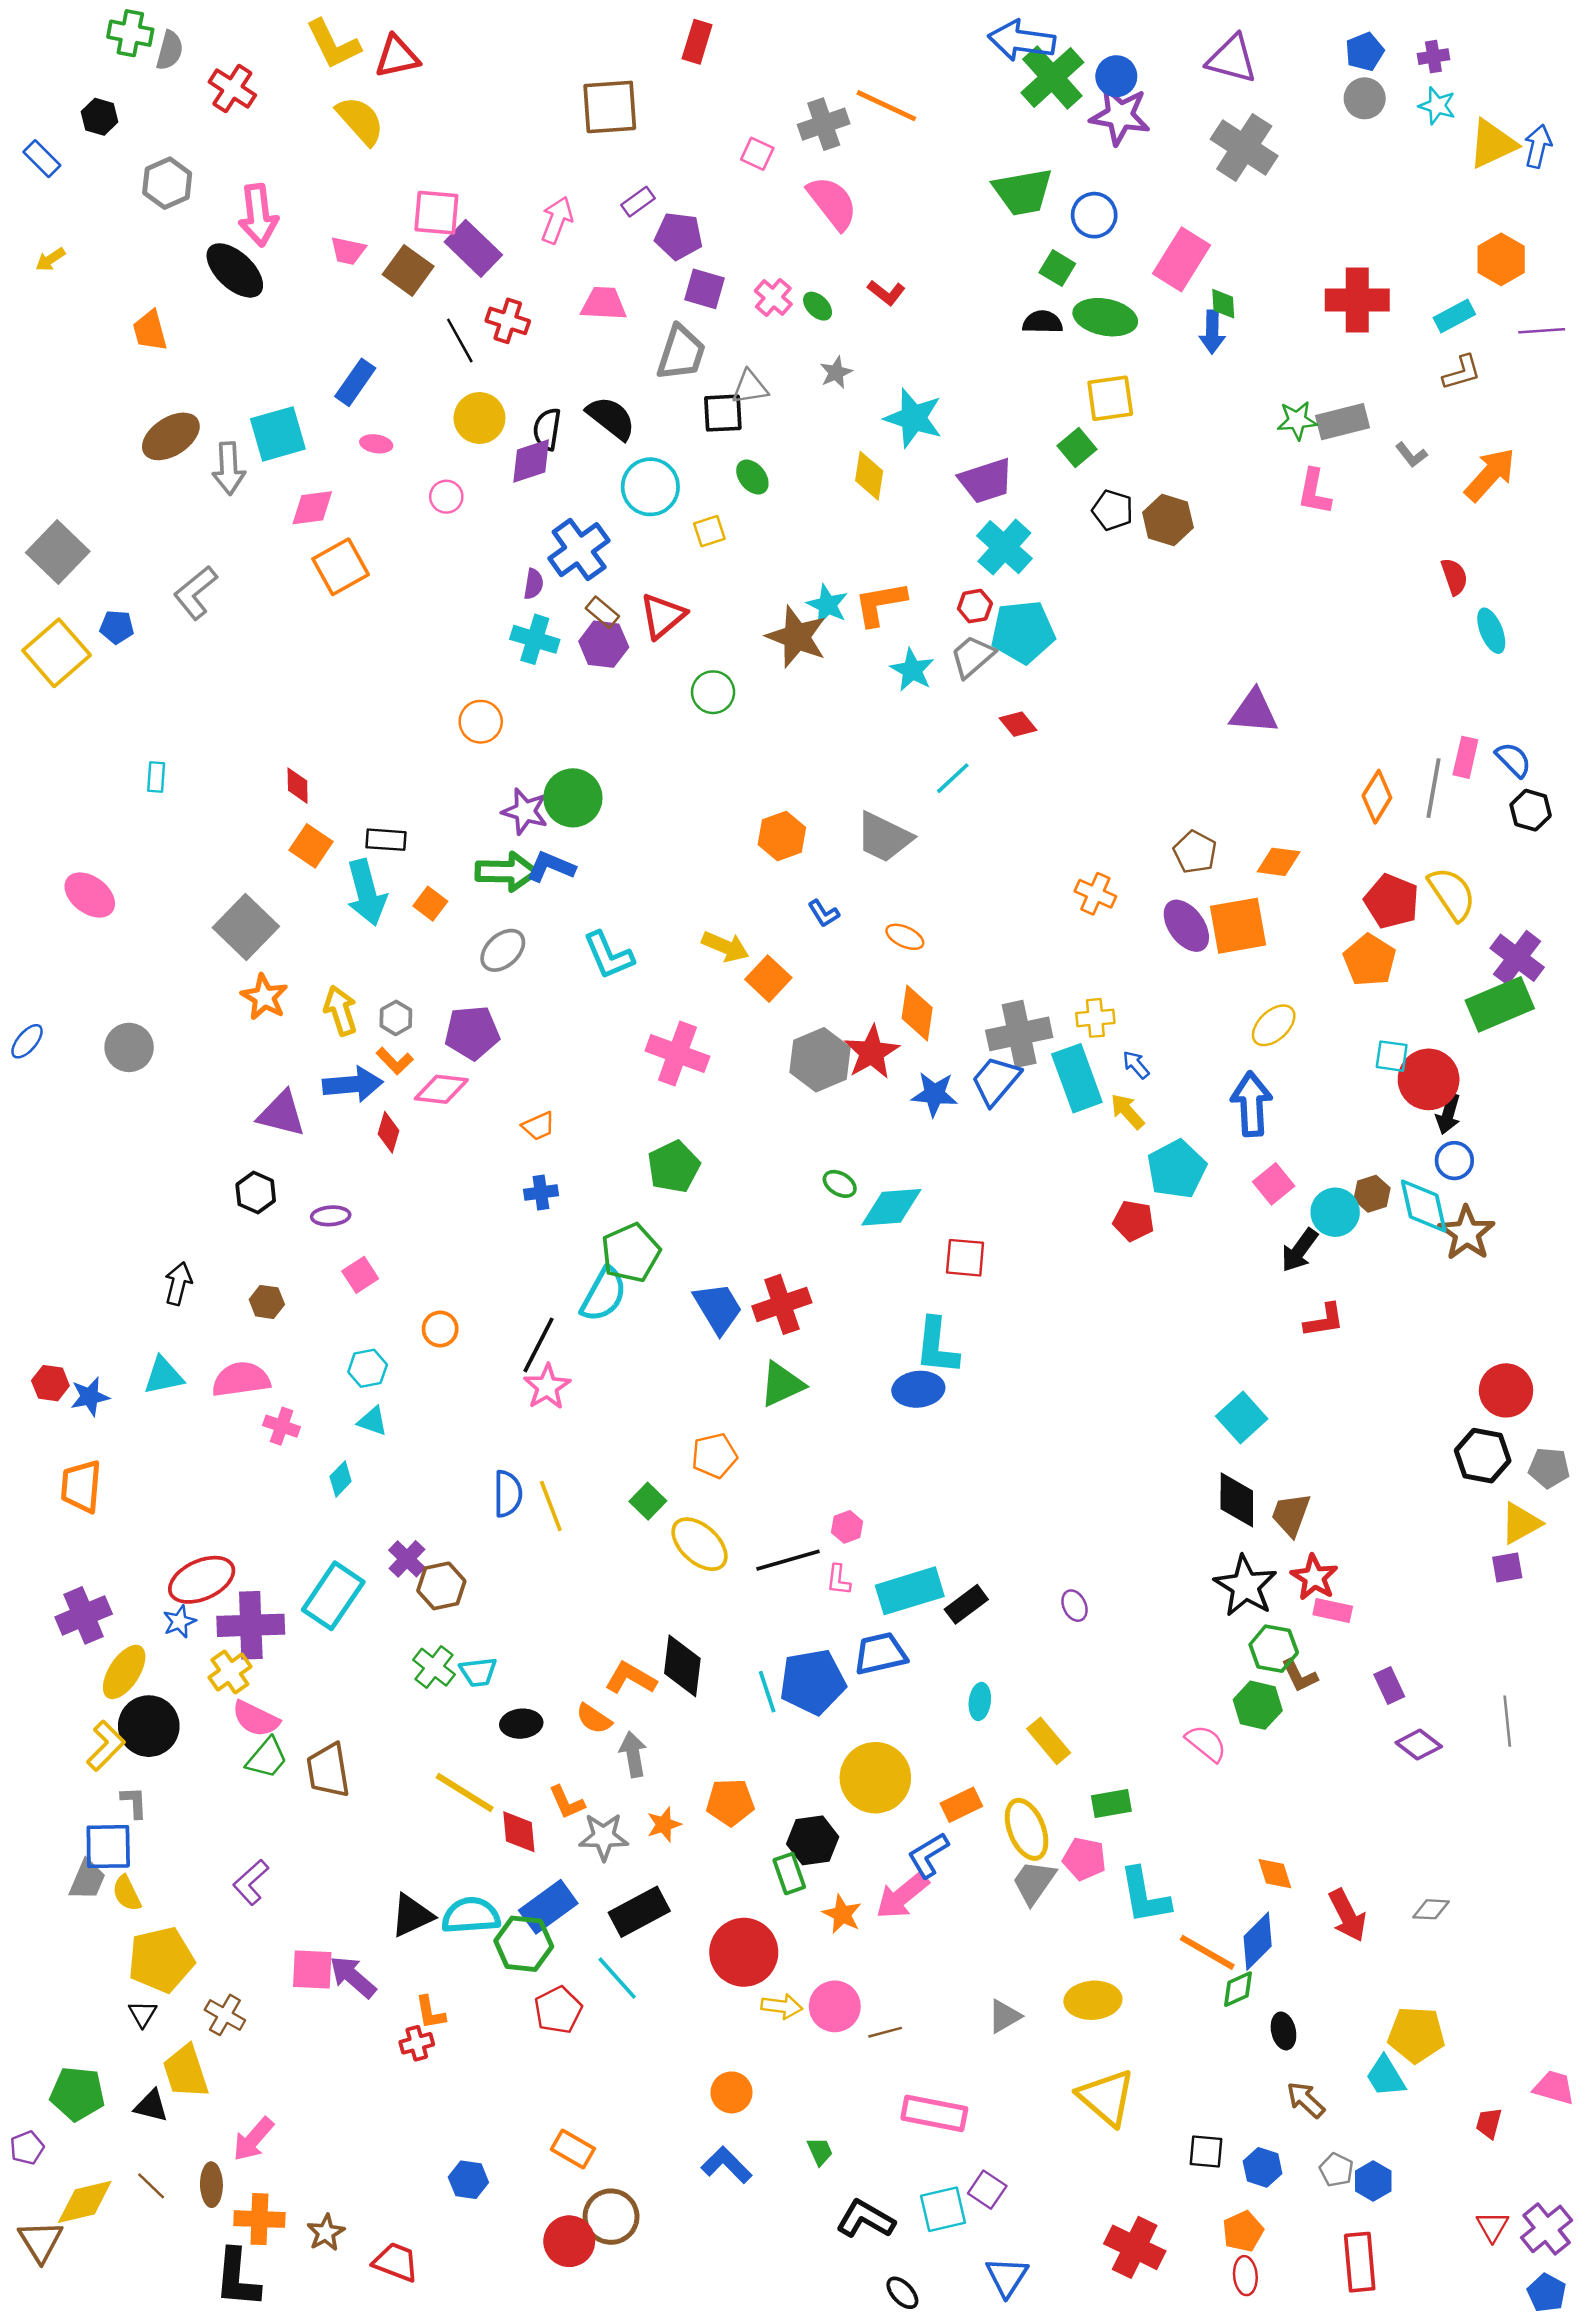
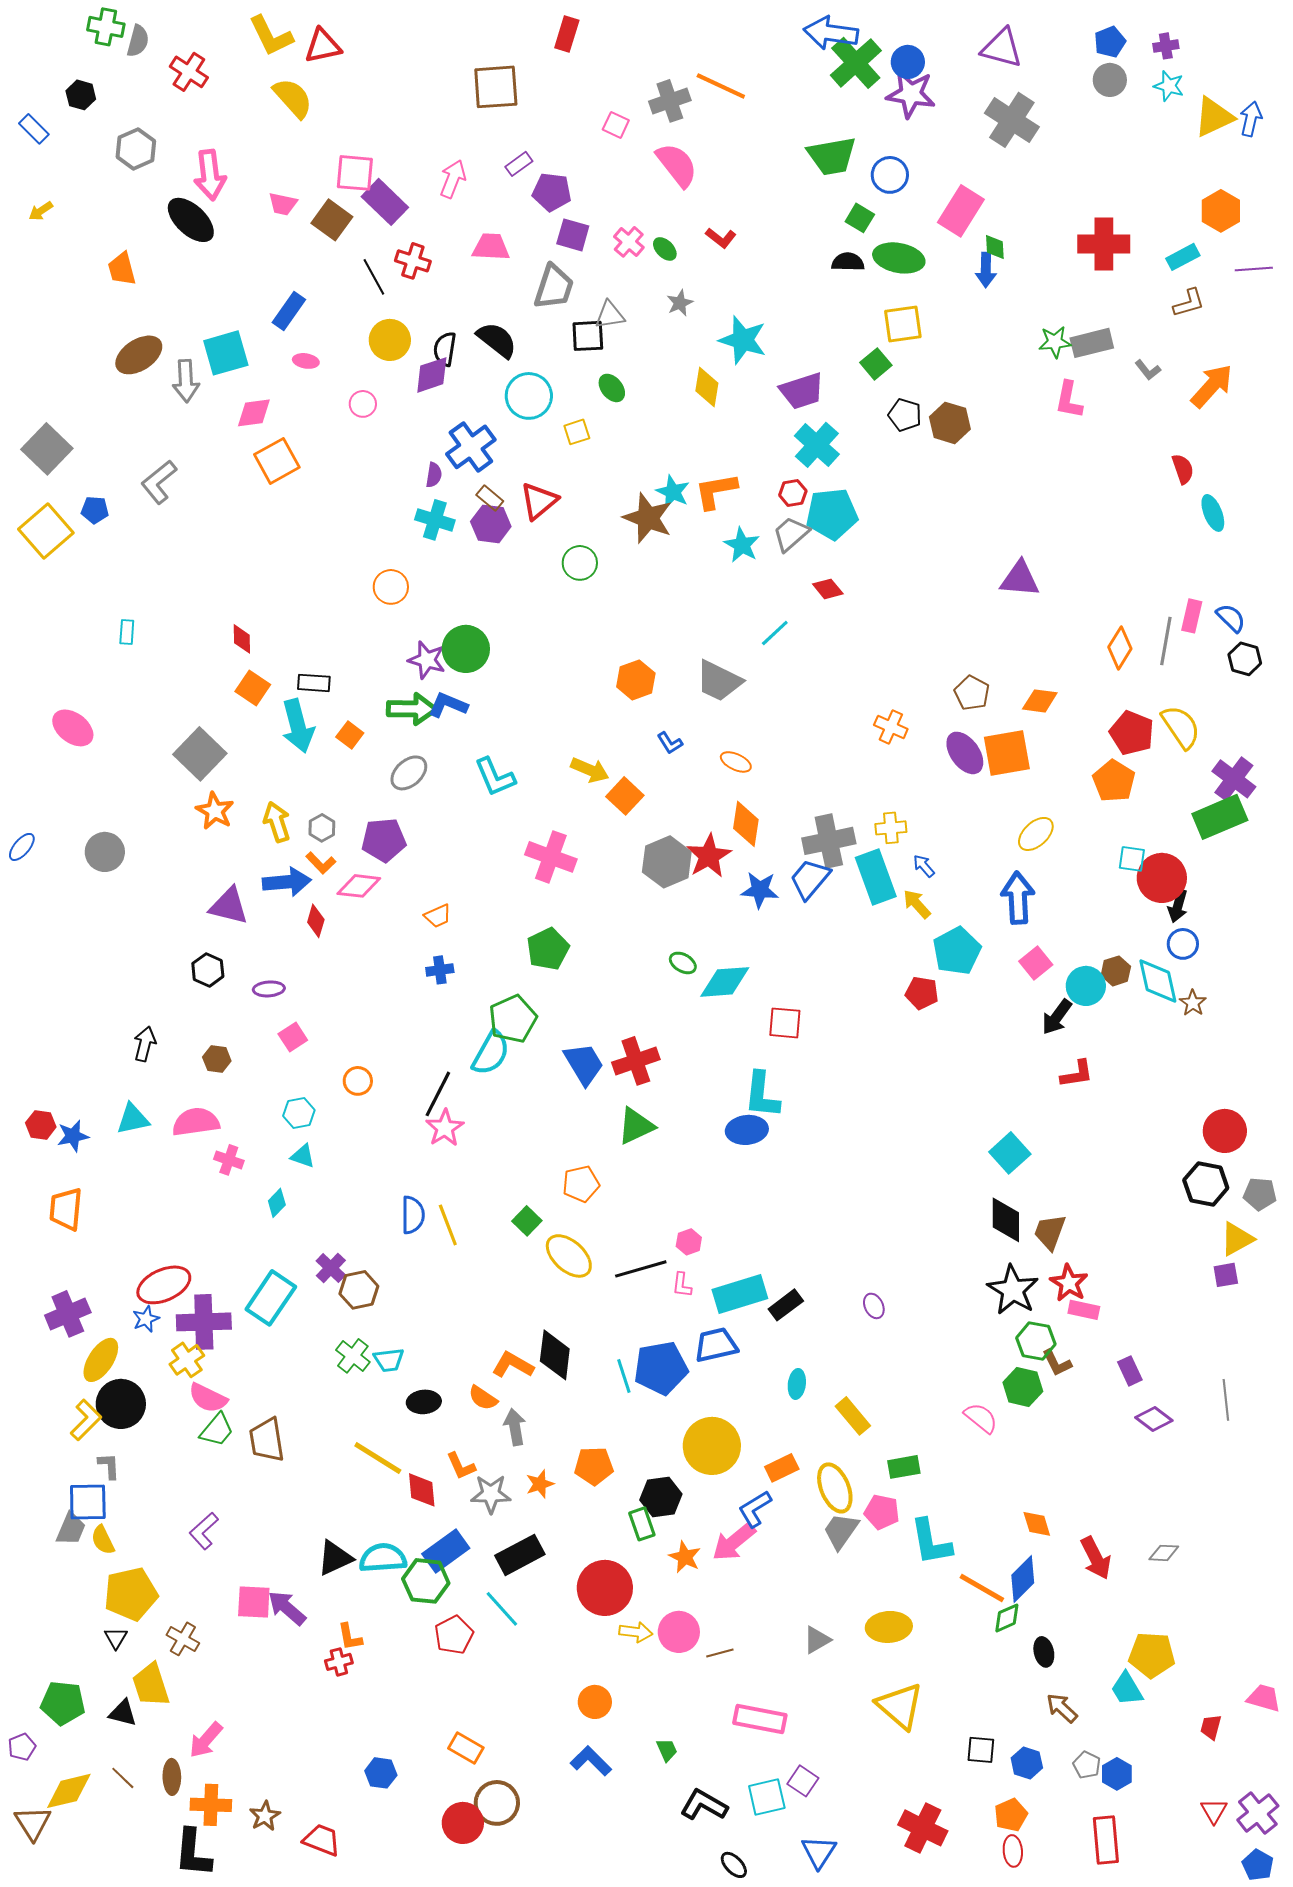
brown star: (1467, 1233) -> (1193, 1003), size x0.6

